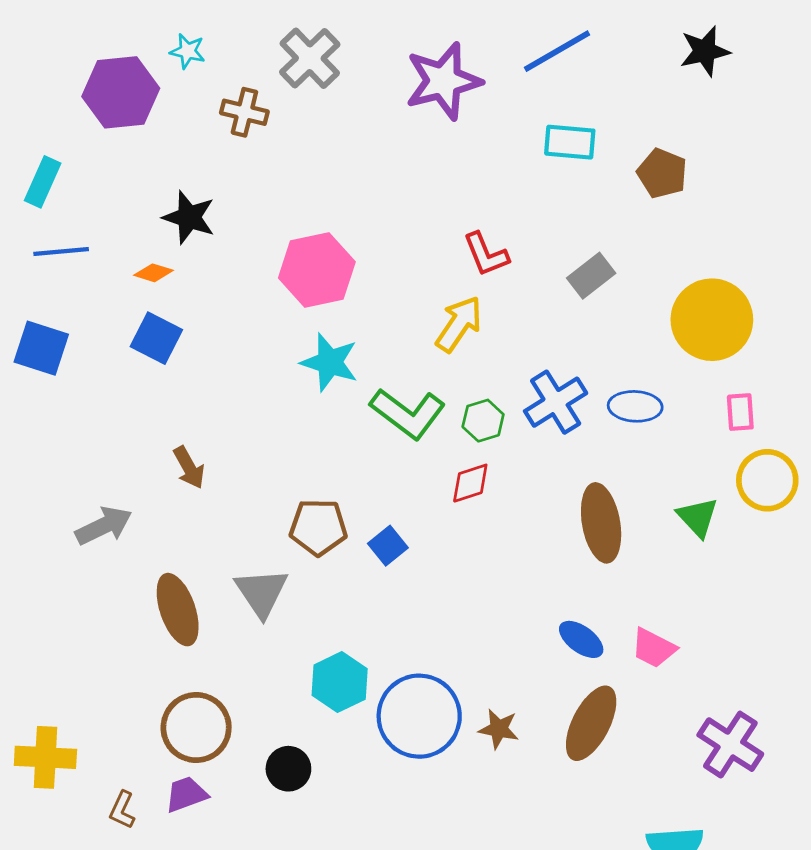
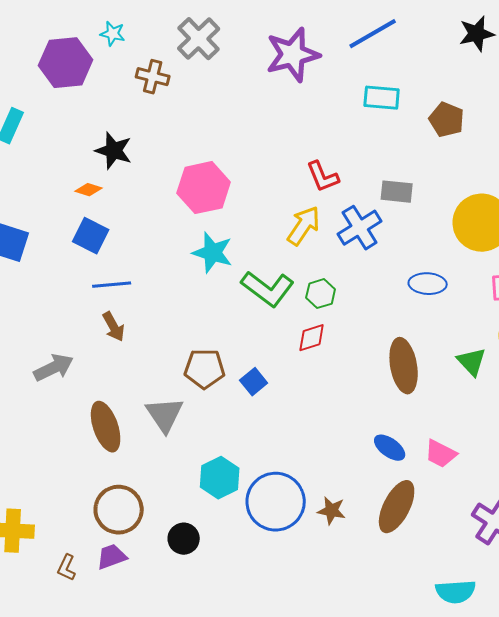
blue line: (61, 251) -> (112, 285), moved
gray rectangle: (591, 276) -> (397, 192), turned 44
blue cross: (556, 402) -> (360, 228), moved

